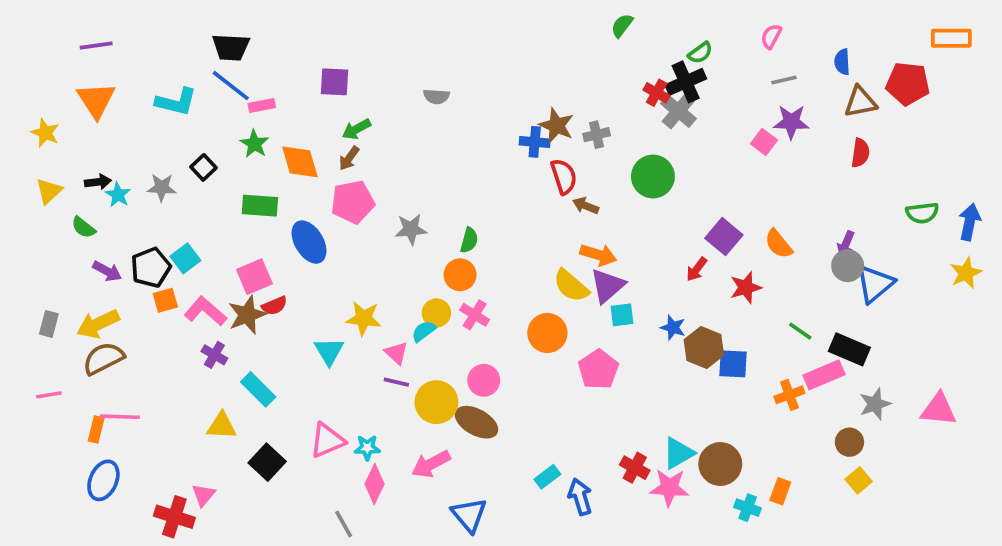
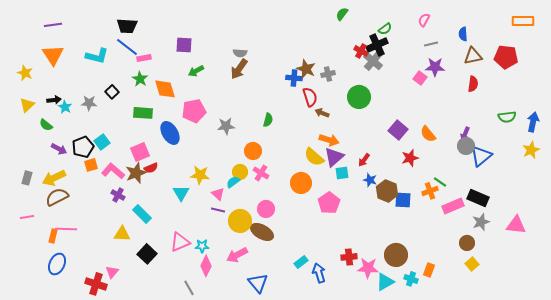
red pentagon: (908, 84) -> (506, 57), moved
brown arrow: (349, 158) -> (239, 69), moved, size x1.5
green semicircle: (469, 240) -> (268, 120), moved
red arrow: (697, 269) -> (364, 160), moved
black rectangle: (849, 349) -> (478, 198), moved
orange cross: (789, 395) -> (430, 191), moved
cyan triangle: (678, 453) -> (385, 282), moved
red cross: (635, 468) -> (349, 257), turned -35

